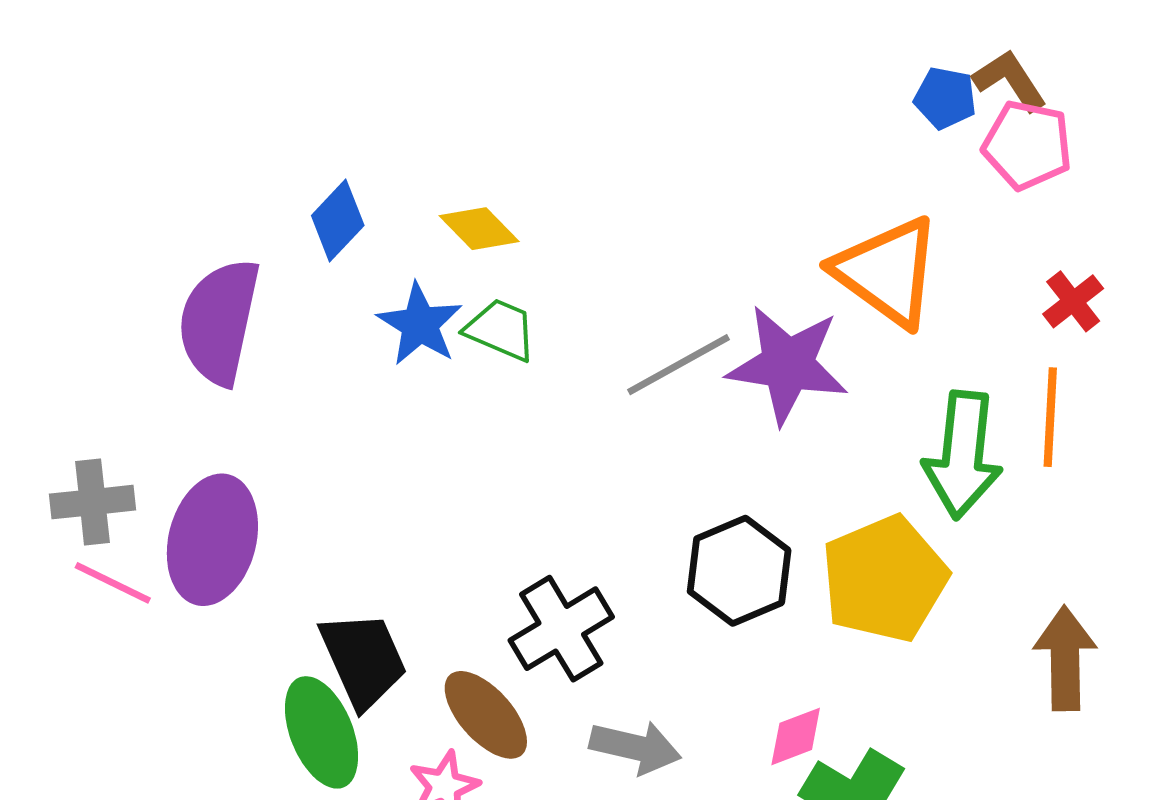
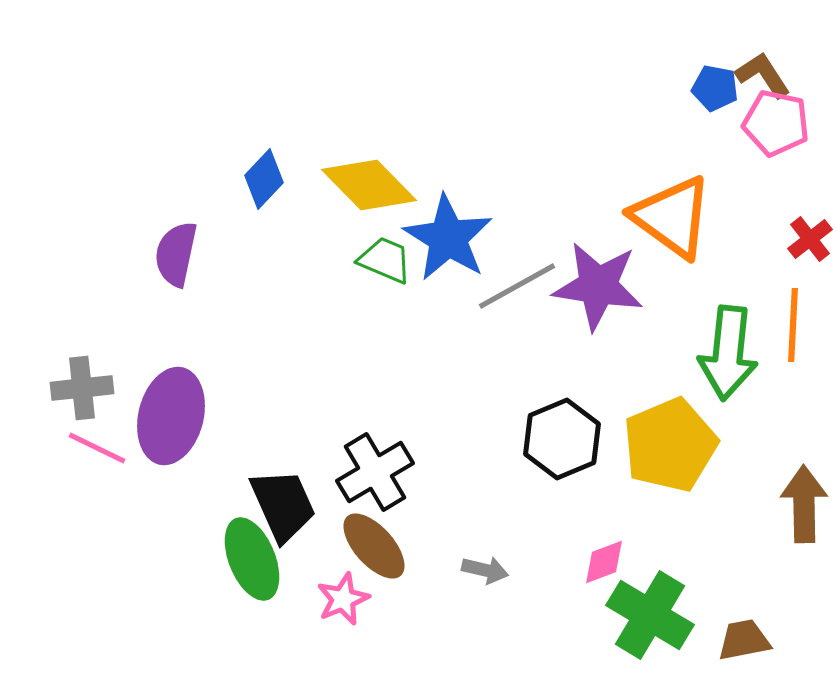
yellow diamond: (479, 229) -> (369, 185), size x1.6
purple semicircle: (219, 322) -> (176, 254), size x0.7
blue star: (420, 324) -> (448, 238), moved, size x1.4
black cross: (561, 629) -> (375, 472), moved
gray arrow: (635, 747) -> (485, 570), size x0.7

